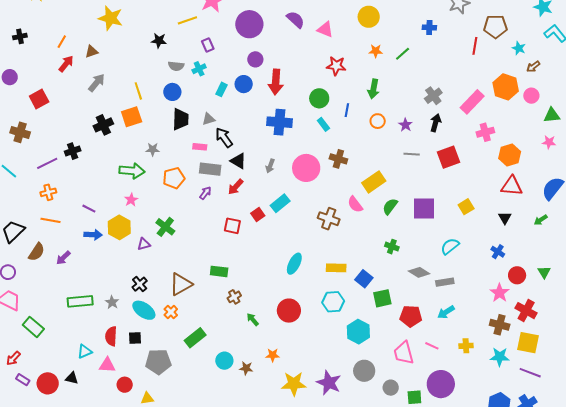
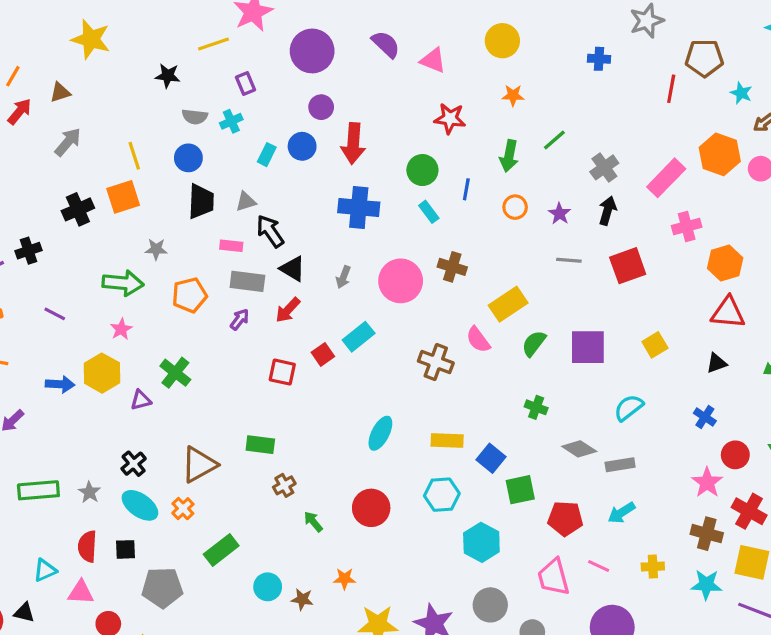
green line: (403, 54) -> (554, 140), moved
purple line: (89, 209) -> (55, 314), moved
black triangle: (505, 218) -> (716, 363), turned 40

